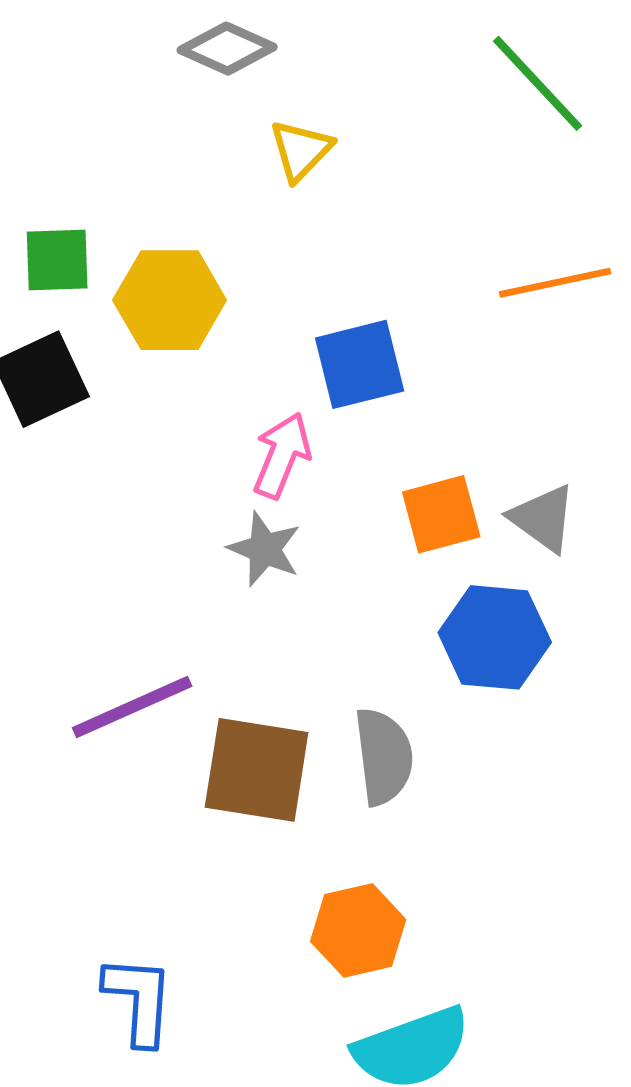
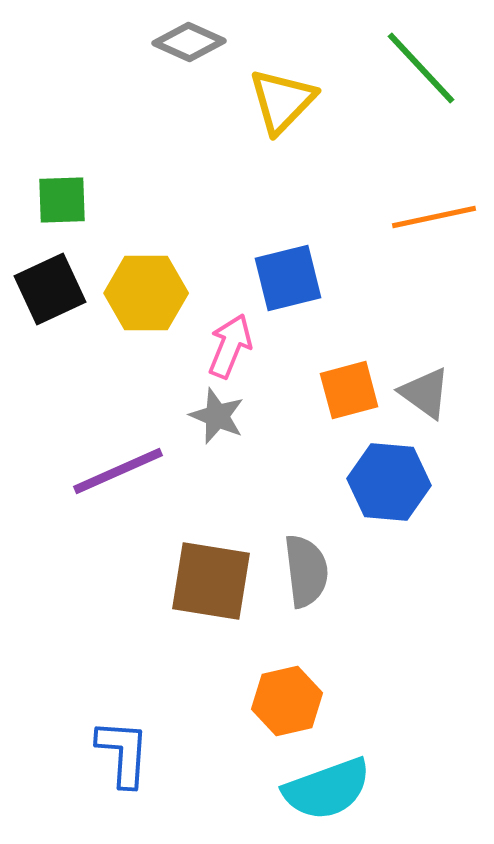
yellow triangle: (301, 150) -> (282, 101), moved, size x1.4
yellow hexagon: (170, 300) -> (146, 293), moved
purple line: (132, 707) -> (118, 471), moved

